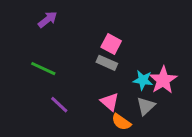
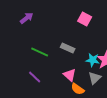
pink square: (111, 44) -> (85, 19), moved
green line: (43, 69) -> (40, 52), moved

